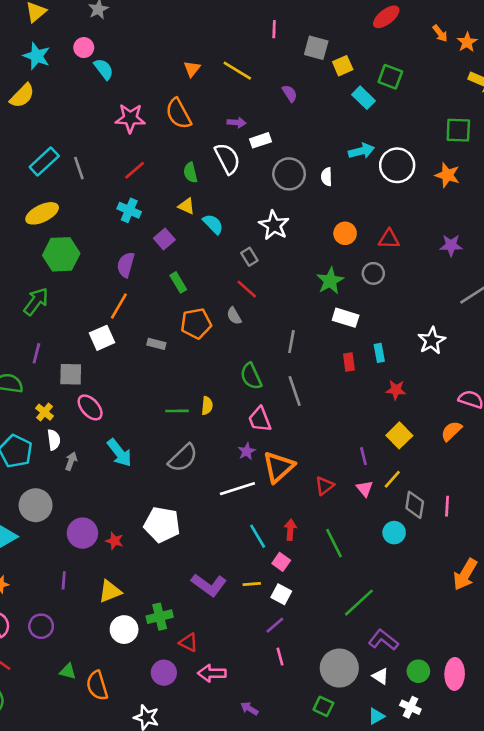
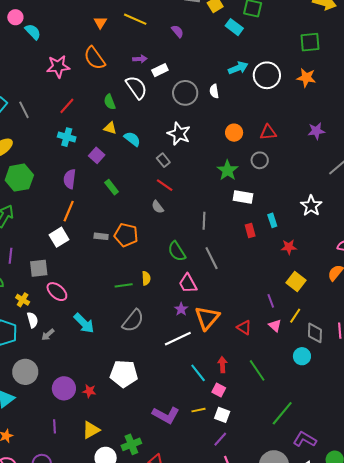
orange pentagon: (196, 323) -> (126, 235), moved, turned 30
gray arrow: (71, 461) -> (48, 335), turned -144
red triangle: (325, 486) -> (244, 327), turned -42

